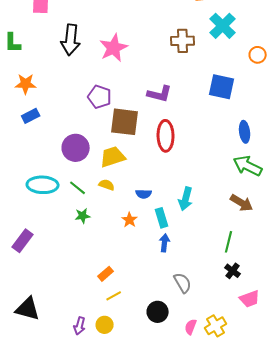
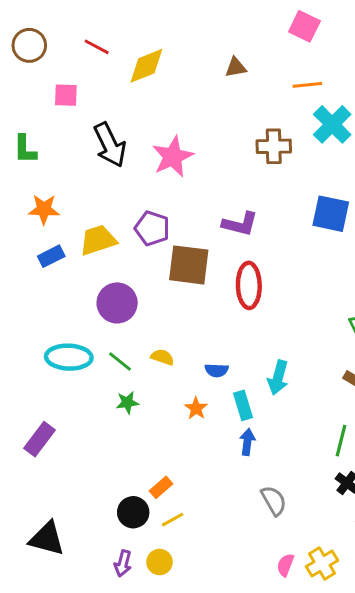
black arrow: (71, 40) -> (110, 145), turned -32
yellow trapezoid: (113, 157) -> (98, 240), moved
black circle: (158, 312) -> (133, 512), moved

